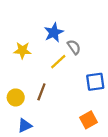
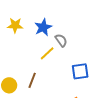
yellow star: (22, 50) -> (15, 25), moved

